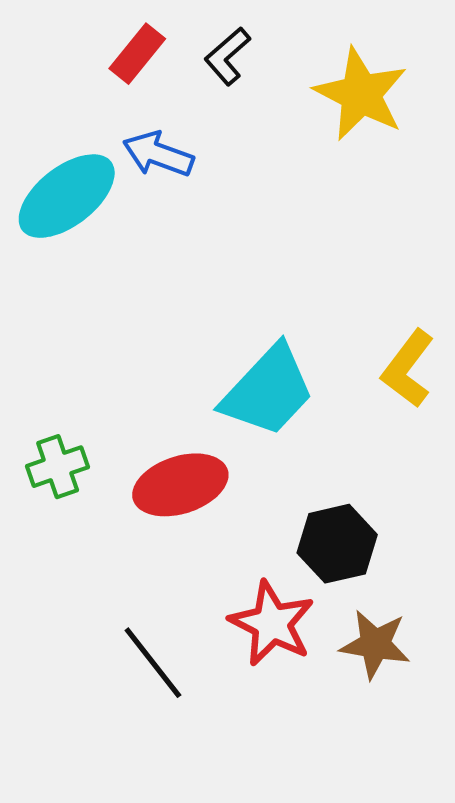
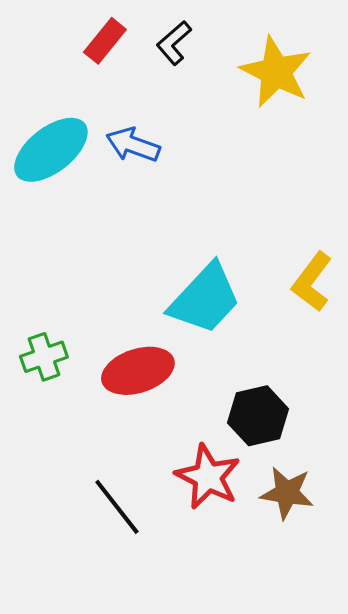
blue arrow: (158, 154) -> (133, 145), moved

